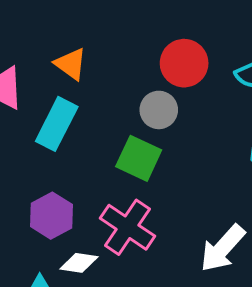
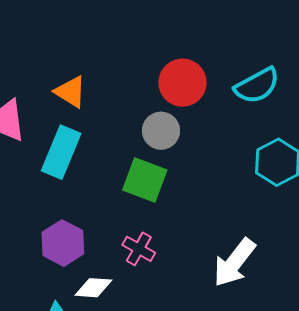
pink cross: (127, 227) -> (139, 249), size x0.6

